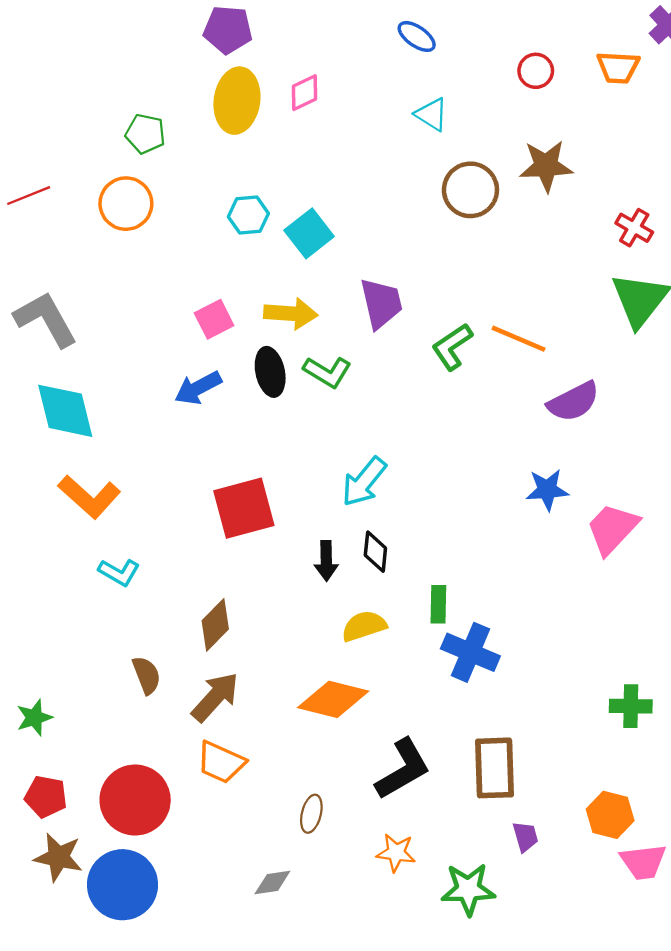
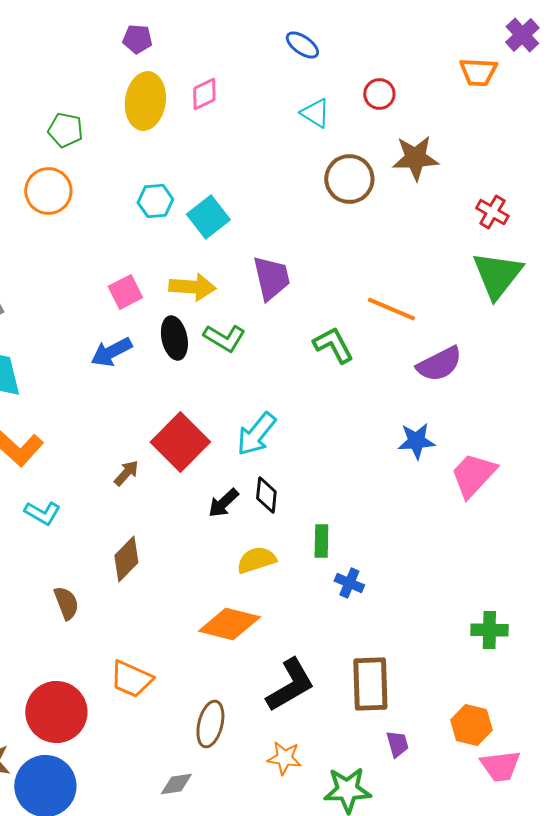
purple pentagon: (228, 30) -> (137, 39), size x0.7
red circle: (536, 71) -> (379, 94), moved
green L-shape: (452, 347) -> (333, 345), moved, turned 96
red square: (244, 508) -> (180, 442), moved, turned -30
black arrow: (326, 561) -> (223, 503), turned 48
blue cross: (470, 652) -> (349, 583), size x0.6
brown arrow: (215, 697) -> (126, 473), moved, size x0.6
brown ellipse: (311, 814) -> (210, 724), size x1.4

